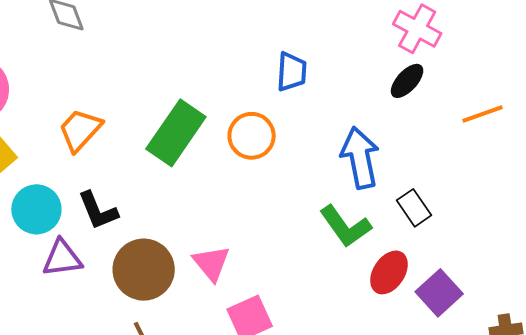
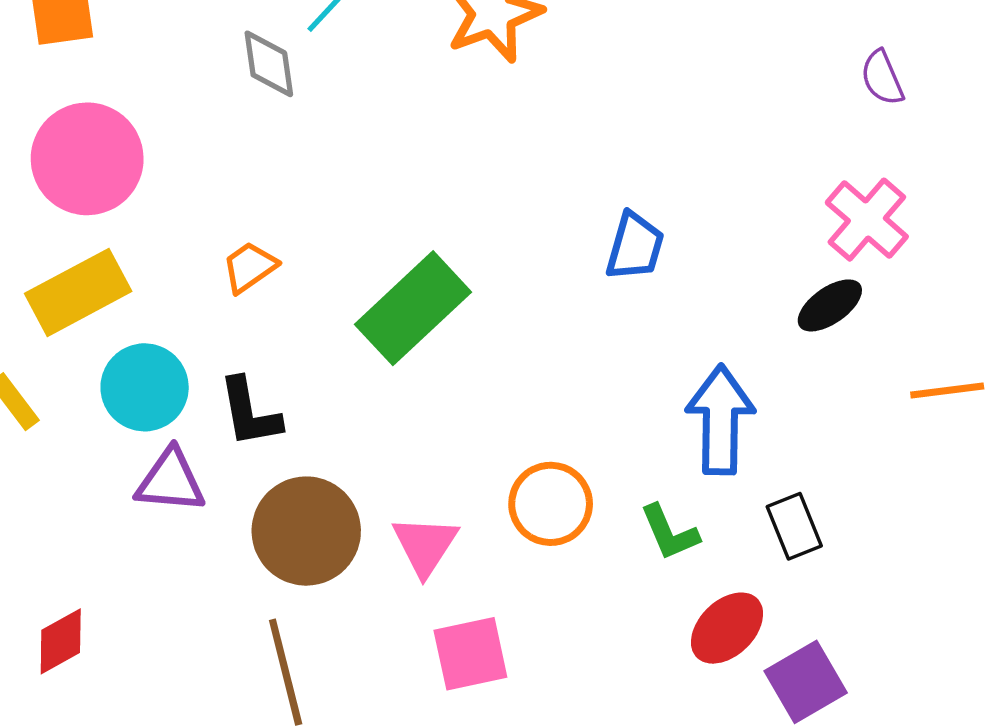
orange trapezoid: (80, 130) -> (250, 267), size x0.7
orange circle: (252, 136) -> (551, 504), moved
green L-shape: (345, 226) -> (669, 532), size x0.7

